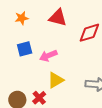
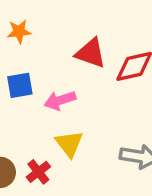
red triangle: (58, 18) -> (91, 53), moved
yellow triangle: (56, 80) -> (69, 144), turned -42

